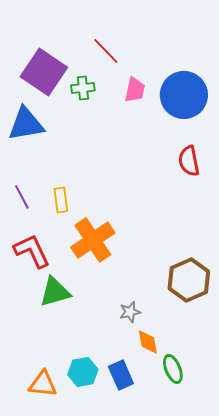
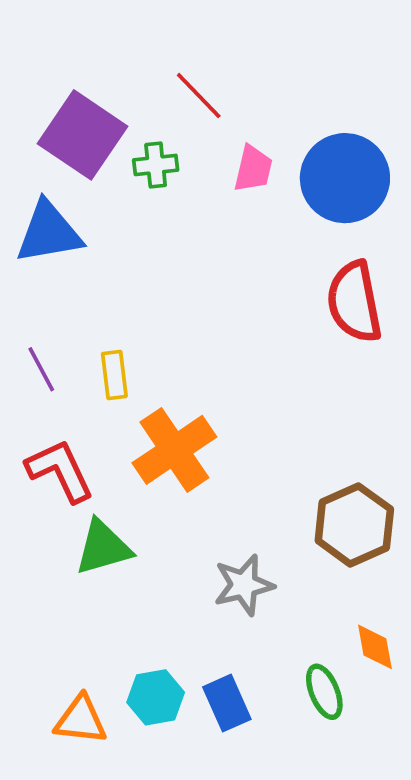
red semicircle: (189, 161) -> (354, 302), size x1.4
gray star: (130, 312) -> (244, 585), size x1.5
orange diamond: (148, 342) -> (375, 647), moved

